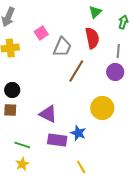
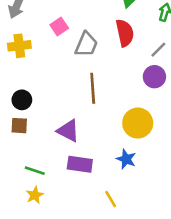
gray line: (118, 51) -> (158, 50), turned 40
brown line: (76, 71) -> (93, 88), moved, turned -35
blue star: (78, 133) -> (126, 159), moved

